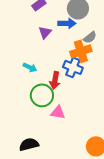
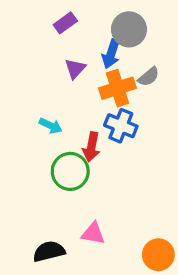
blue arrow: (67, 23) -> (111, 54), turned 108
orange cross: (81, 51) -> (118, 88), moved
pink triangle: (58, 112) -> (93, 233), moved

